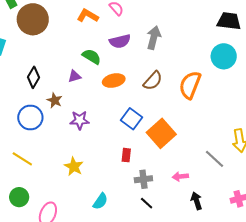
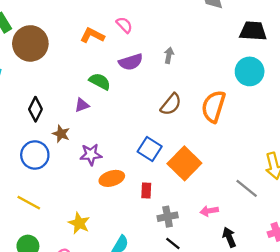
gray arrow: (154, 38) -> (169, 55), size x0.6
orange ellipse: (114, 81) -> (112, 178), moved
yellow star: (74, 167) -> (79, 223), moved

